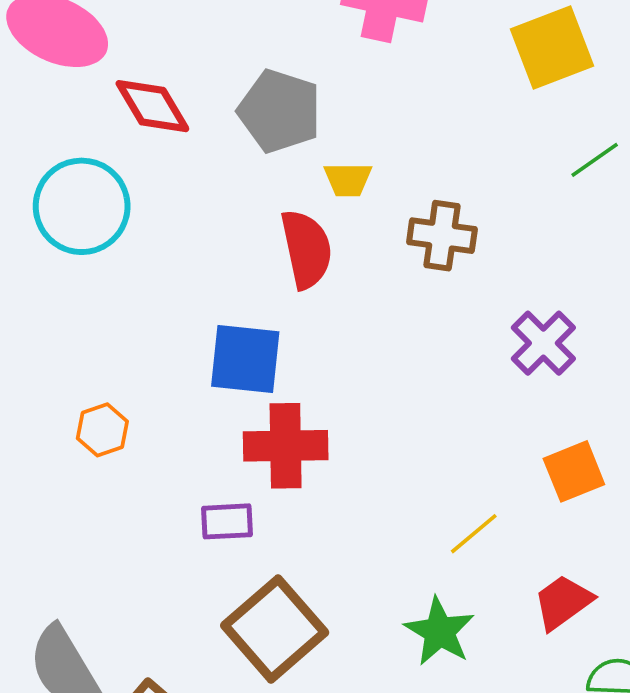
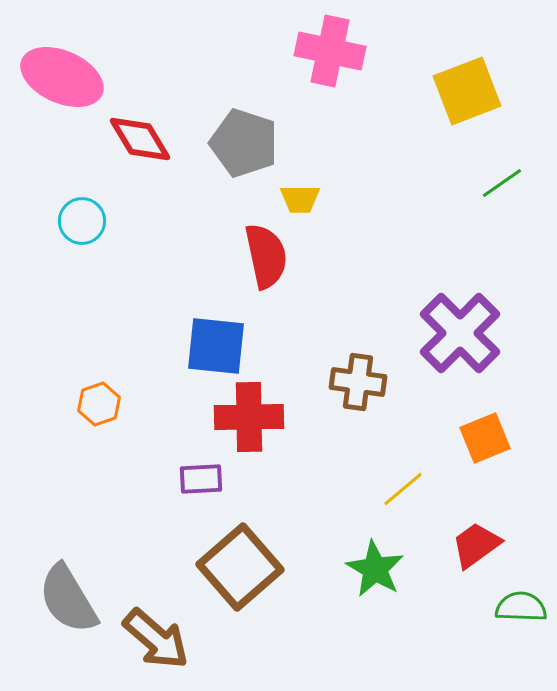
cyan circle: (82, 206) -> (82, 221), size x0.6
brown cross: (442, 236) -> (358, 382), moved
purple cross: (543, 343) -> (460, 333), size x1.5

